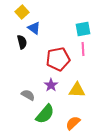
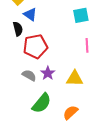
pink line: (83, 49) -> (87, 45), moved
red pentagon: (58, 59) -> (35, 46), moved
gray semicircle: (28, 95) -> (29, 75), moved

